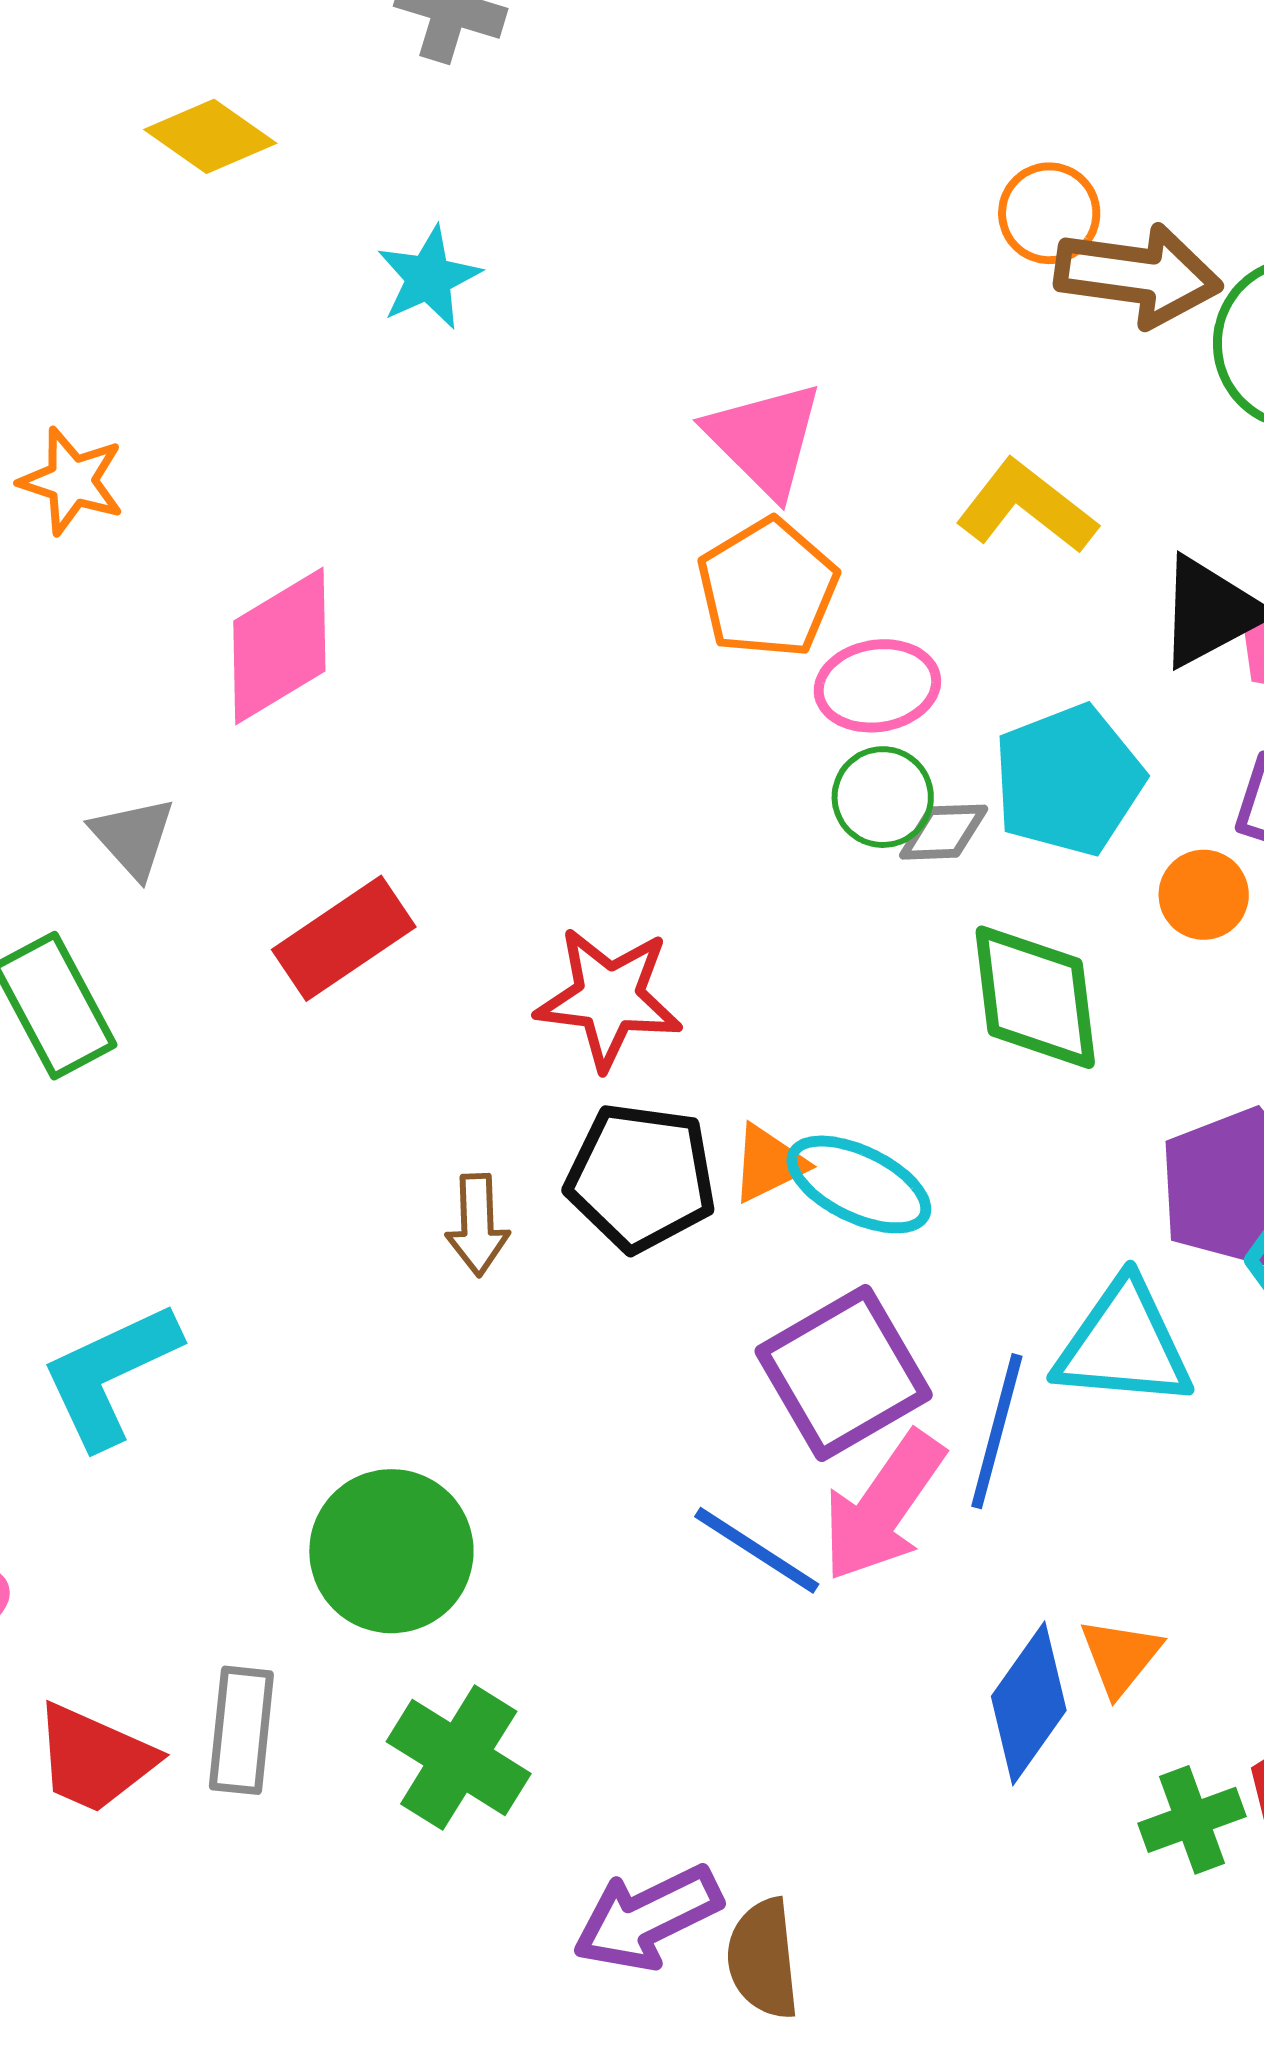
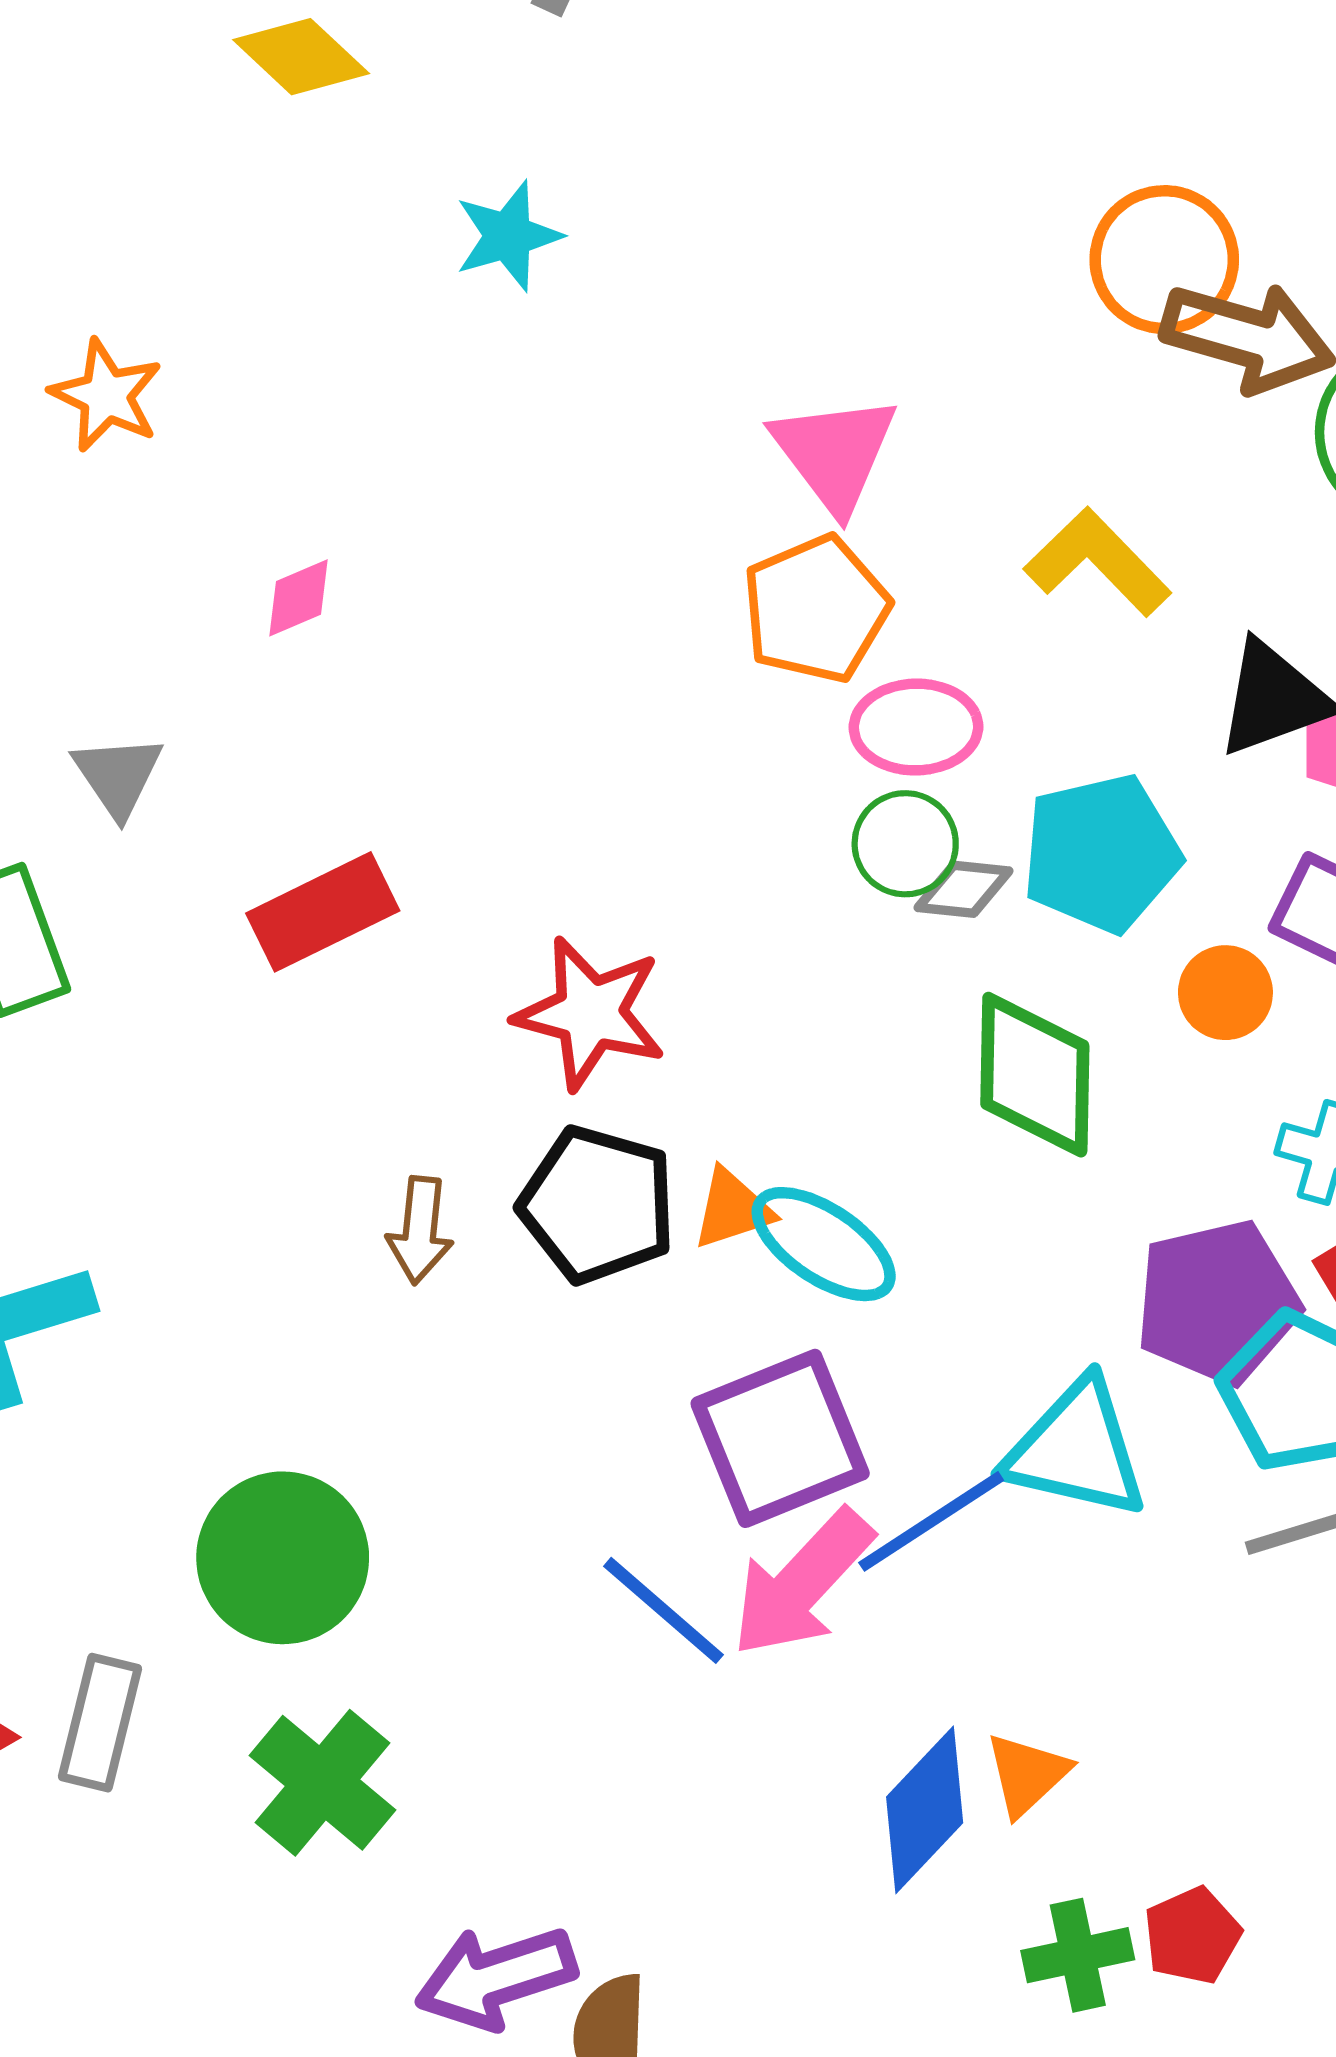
orange circle: (1049, 213) -> (1164, 260), size x1.4
pink diamond: (279, 646) -> (298, 598), size x0.5
blue line: (997, 1431) -> (931, 1521), turned 34

